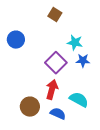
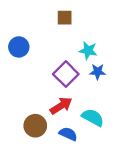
brown square: (55, 15) -> (65, 18), turned -32
red arrow: (52, 90) -> (61, 106), turned 42

